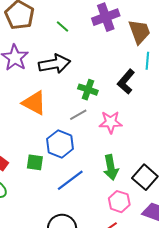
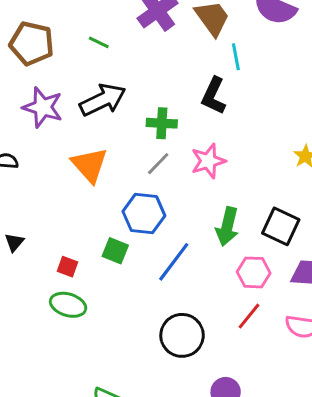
orange triangle: (34, 103) -> (90, 165), turned 36
green square: (35, 162) -> (115, 251), turned 30
green arrow: (111, 167) -> (227, 227), turned 40

